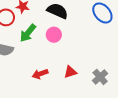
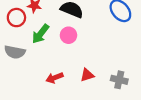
gray cross: (100, 77) -> (119, 80), turned -35

